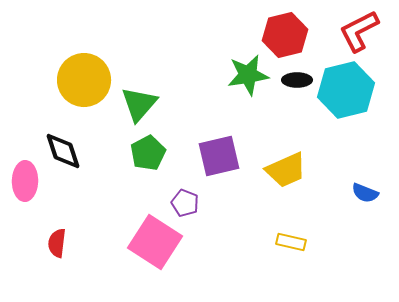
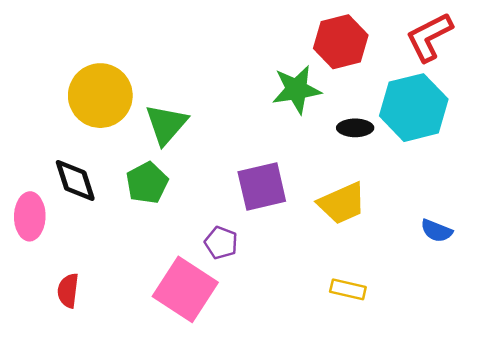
black ellipse: (297, 80) -> (355, 128), moved
green pentagon: (148, 153) -> (147, 183), moved

